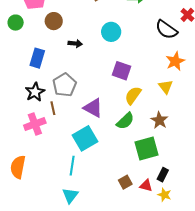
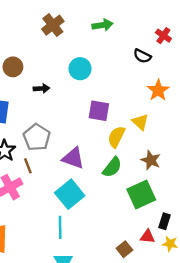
black semicircle: (166, 30) -> (142, 56), size x0.7
yellow triangle: (166, 87) -> (140, 122), moved
brown square: (125, 182) -> (124, 249), moved

